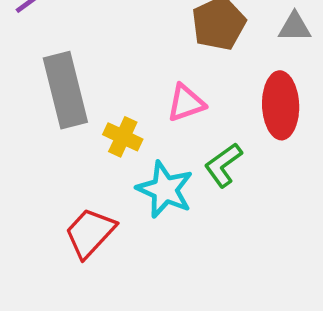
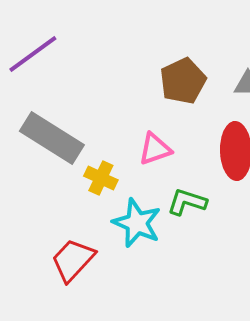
gray rectangle: (65, 90) -> (52, 138), turned -44
green L-shape: (223, 165) -> (187, 202), turned 54

